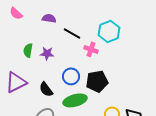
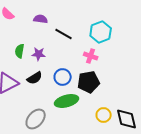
pink cross: (91, 49) -> (91, 56), moved
black semicircle: (46, 89) -> (35, 78), moved, turned -84

